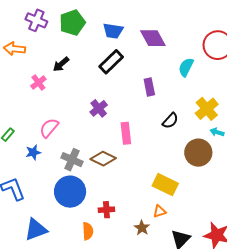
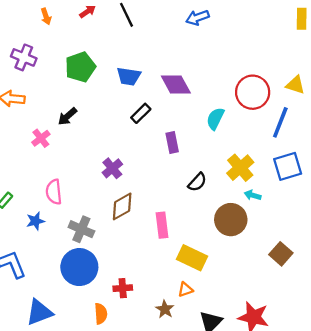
purple cross: (36, 20) -> (24, 57), moved
black rectangle: (111, 62) -> (141, 113), moved, size x0.7
pink semicircle: (49, 128) -> (54, 192), turned -45
pink rectangle: (126, 133) -> (162, 225), moved
brown diamond: (103, 159) -> (122, 206), moved, turned -55

